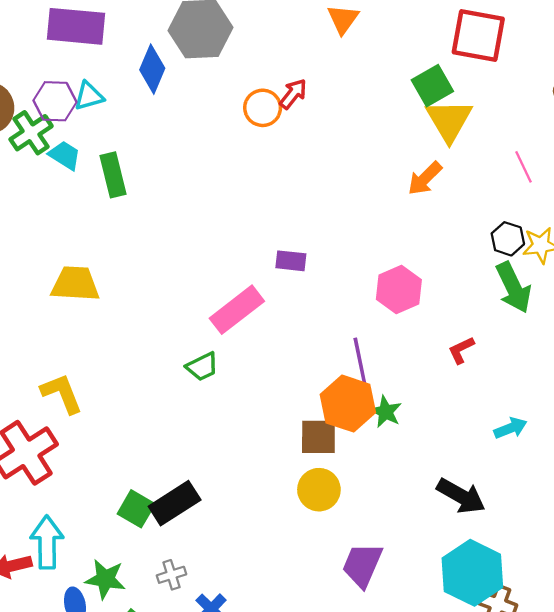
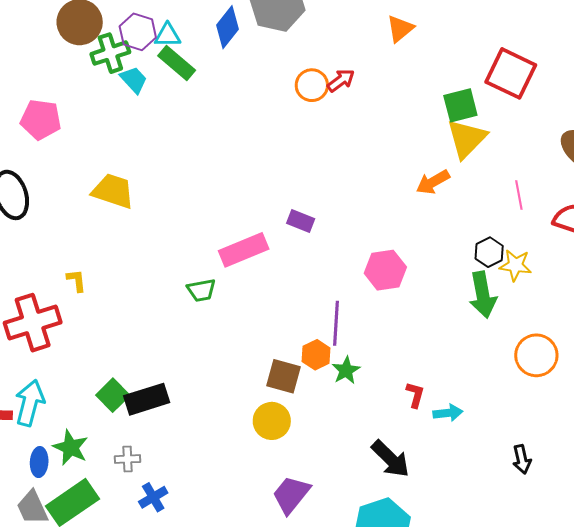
green rectangle: (113, 175) -> (177, 63), moved, turned -51
red L-shape: (461, 350) -> (415, 395), moved, turned 116
yellow L-shape: (62, 393) -> (76, 281), size x0.6
orange hexagon: (348, 404) -> (316, 355), size x0.6

